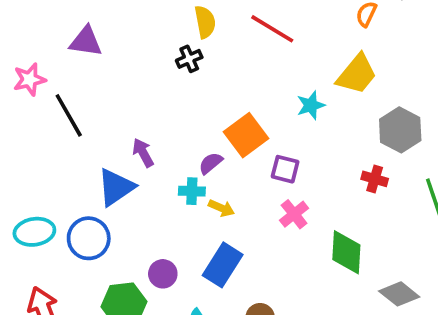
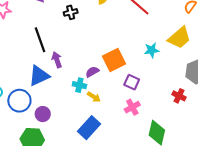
black cross: (189, 59) -> (71, 12), moved
black line: (69, 115) -> (40, 40), moved
purple circle: (163, 274) -> (43, 114), moved

